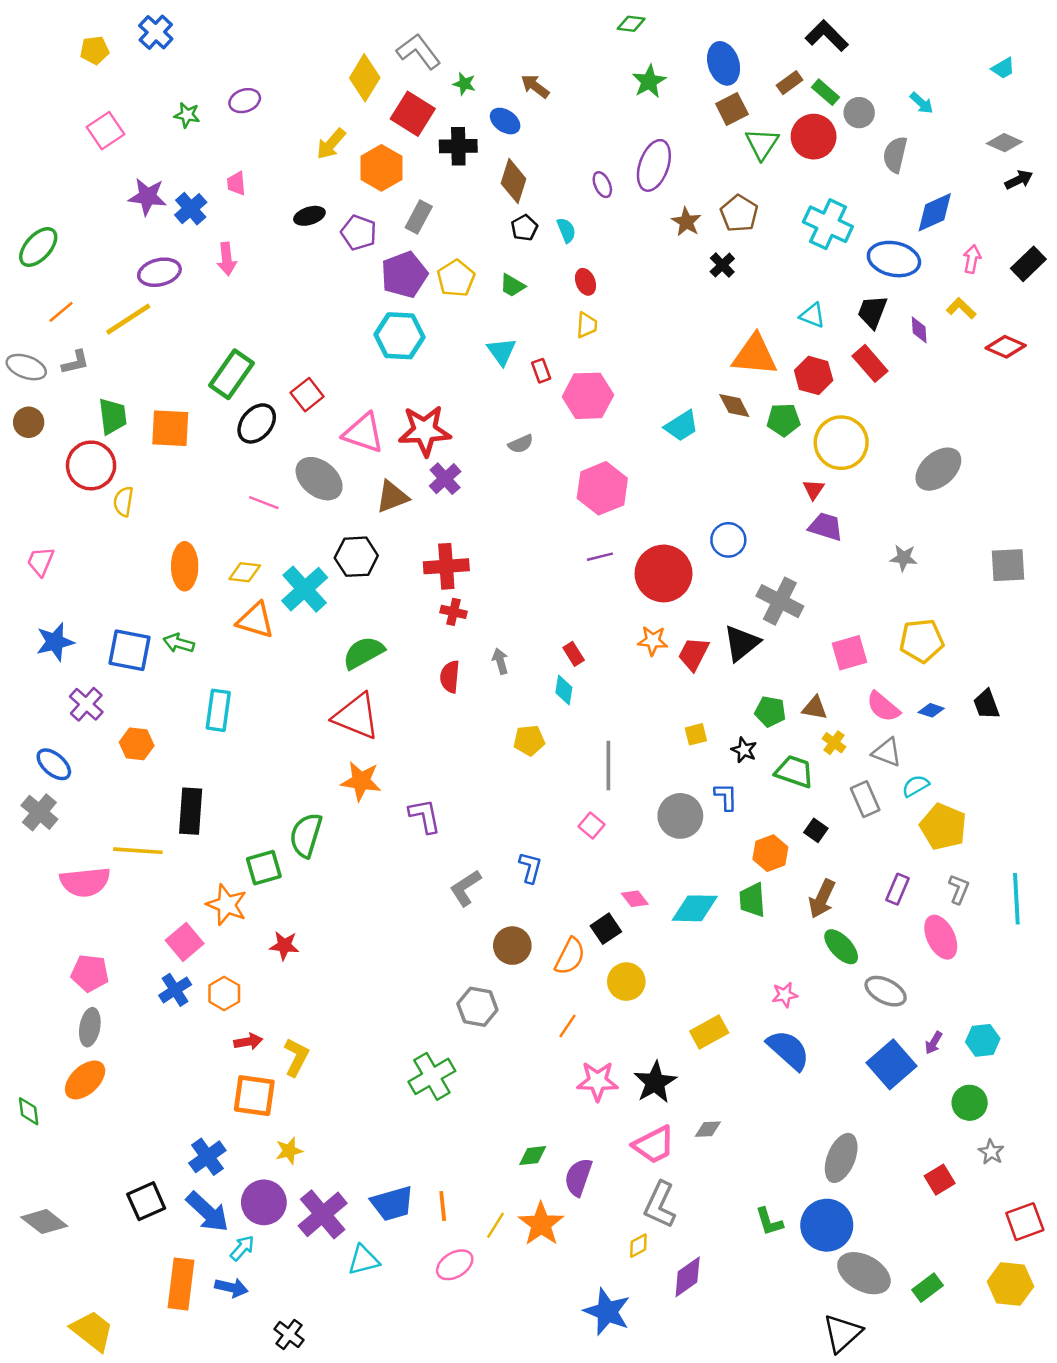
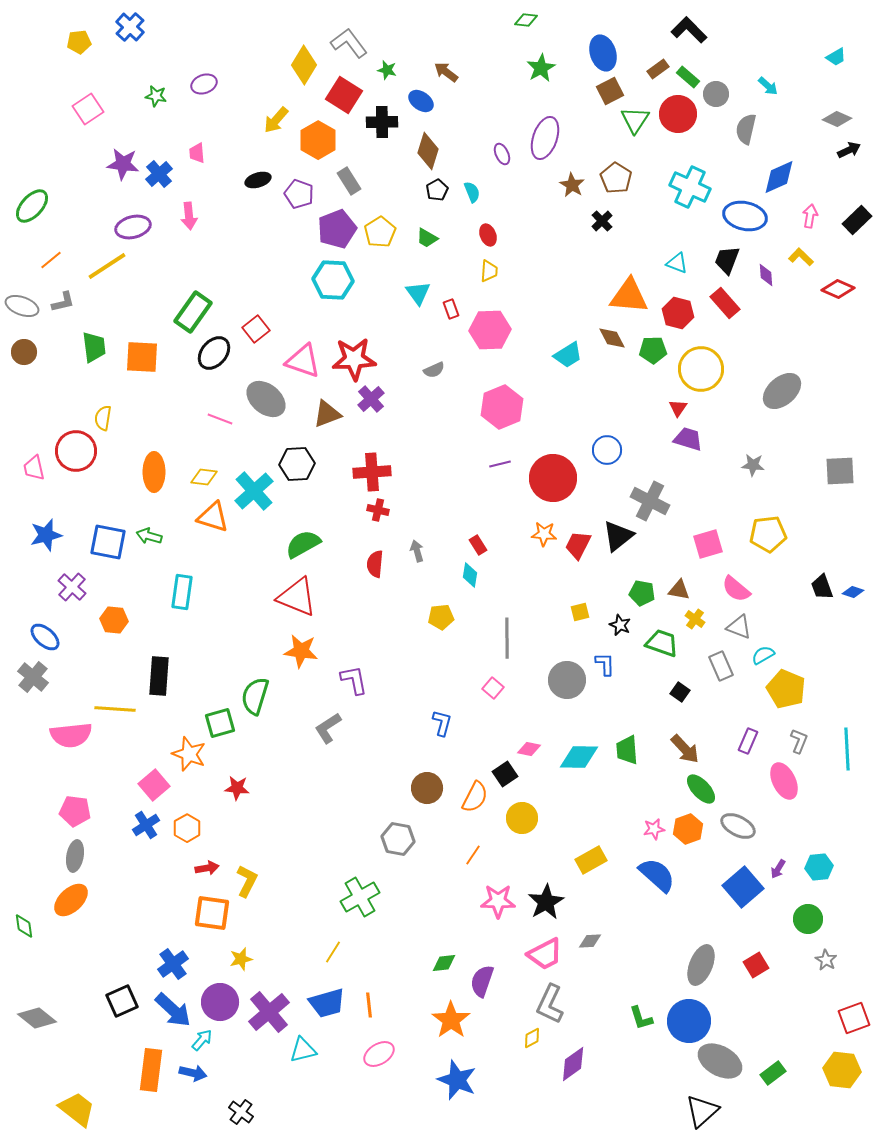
gray rectangle: (419, 217) -> (349, 181), turned -60
red circle: (91, 465) -> (76, 451), moved
pink trapezoid: (41, 561) -> (34, 468), turned -36
blue diamond: (931, 710) -> (853, 592), moved
orange hexagon: (770, 853) -> (688, 829), moved
gray L-shape: (465, 888) -> (328, 728), moved
pink diamond: (635, 899) -> (529, 749), turned -40
brown arrow: (822, 899) -> (685, 749), turned -68
red square: (940, 1180) -> (756, 965), moved
yellow line: (495, 1225) -> (333, 952), moved
blue star: (607, 1312) -> (457, 1080), moved

